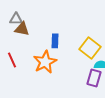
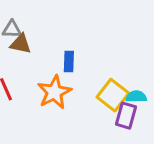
yellow square: (90, 48) -> (113, 95), moved

